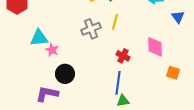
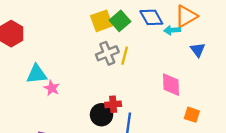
gray cross: (91, 29) -> (107, 53), moved
red cross: (123, 56) -> (113, 104), moved, turned -32
black circle: (65, 74) -> (101, 115), moved

